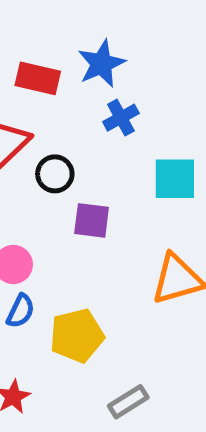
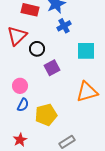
purple square: (92, 220) -> (52, 68), turned -35

